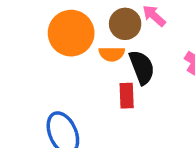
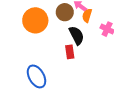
orange semicircle: (112, 54) -> (87, 16), moved, turned 112

